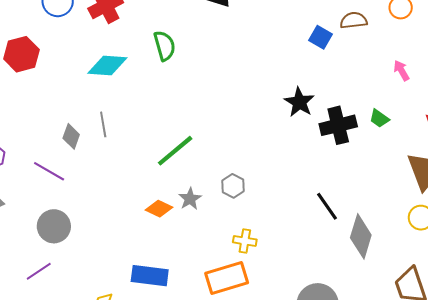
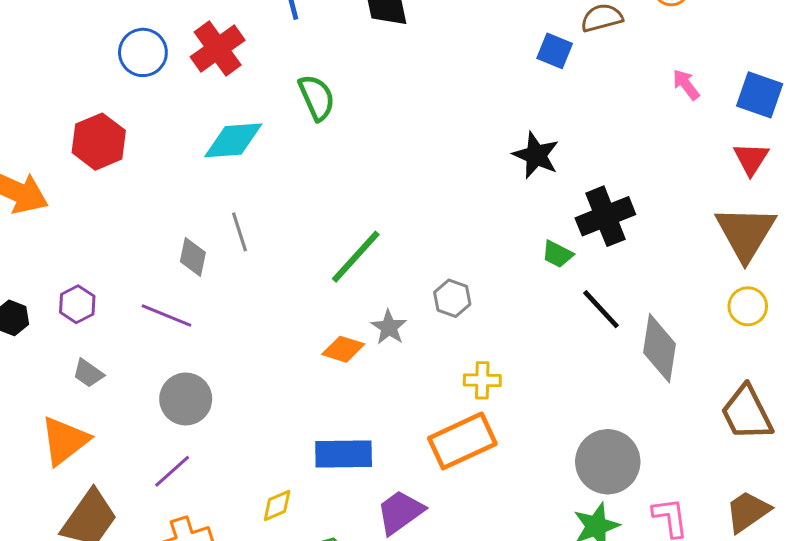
green trapezoid: (379, 118) -> (557, 254), moved
black cross: (338, 125) -> (605, 216), moved

